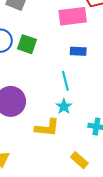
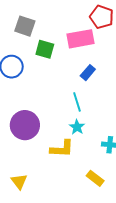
green square: (27, 44) -> (45, 49), moved
blue rectangle: (78, 51) -> (88, 73), turned -49

